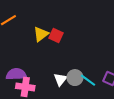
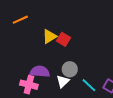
purple semicircle: (16, 74) -> (40, 72), moved
gray circle: (75, 78) -> (70, 69), moved

